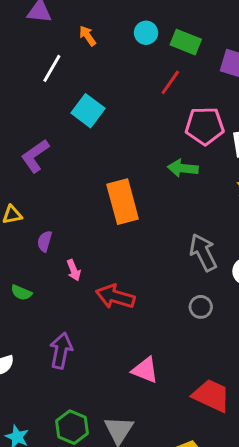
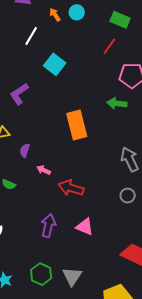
cyan circle: (146, 33) -> (77, 12), moved
pink arrow: (74, 270) -> (44, 170), turned 136
purple arrow: (61, 351) -> (48, 226), moved
pink triangle: (145, 370) -> (85, 227), moved

